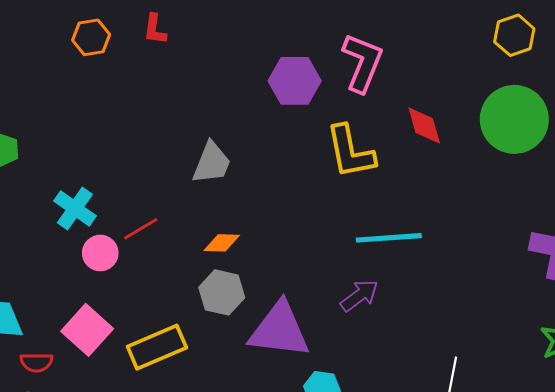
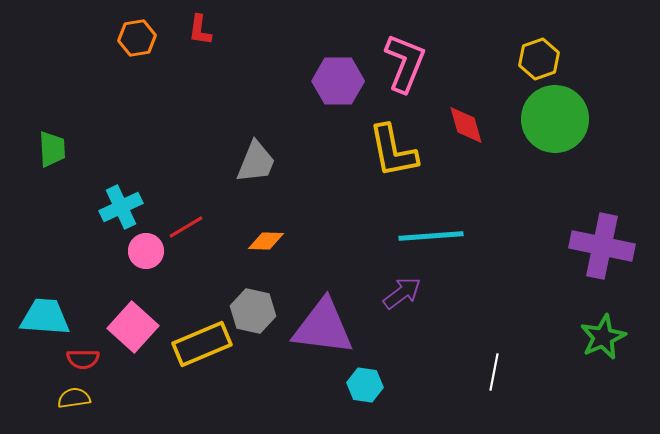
yellow hexagon: (514, 35) -> (539, 59), moved
cyan cross: (75, 208) -> (121, 207), turned 30
gray hexagon: (222, 292) -> (253, 311), moved

